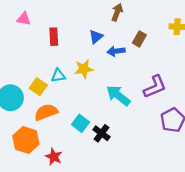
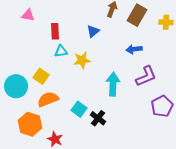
brown rectangle: (139, 39) -> (137, 15), moved, size x1.5
blue arrow: (116, 51) -> (134, 49), moved
cyan triangle: (58, 76) -> (61, 51), moved
cyan arrow: (118, 96) -> (113, 84), turned 55

